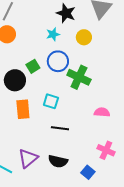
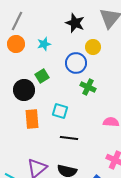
cyan star: (53, 34) -> (44, 44), moved
blue circle: (58, 61) -> (76, 63), moved
green cross: (79, 77) -> (88, 87), size x0.7

